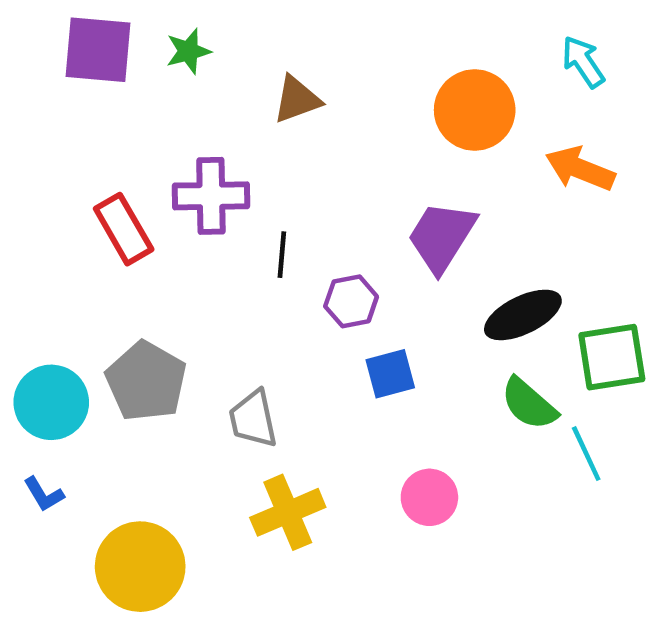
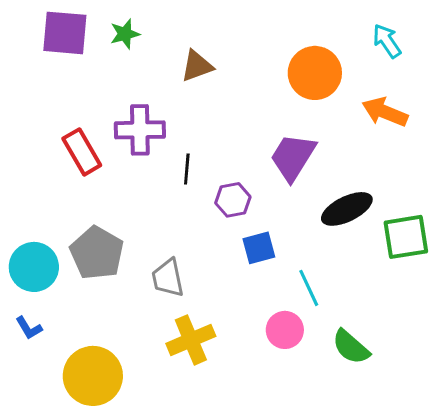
green semicircle: (529, 404) -> (351, 347), moved
cyan line: (586, 454) -> (309, 288), moved

